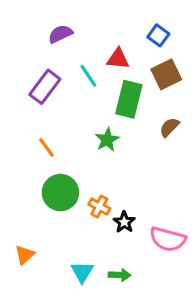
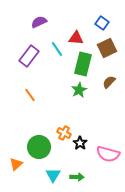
green star: (107, 140) -> (79, 90), moved
green circle: (60, 193) -> (39, 147), moved

